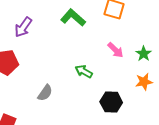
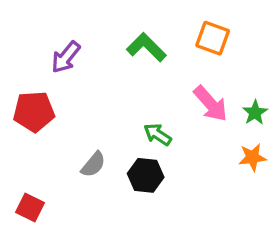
pink arrow: (116, 50) -> (211, 104), size x1.4
black hexagon: (111, 102) -> (146, 175), moved

